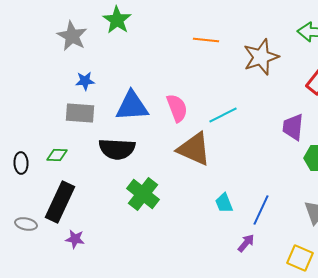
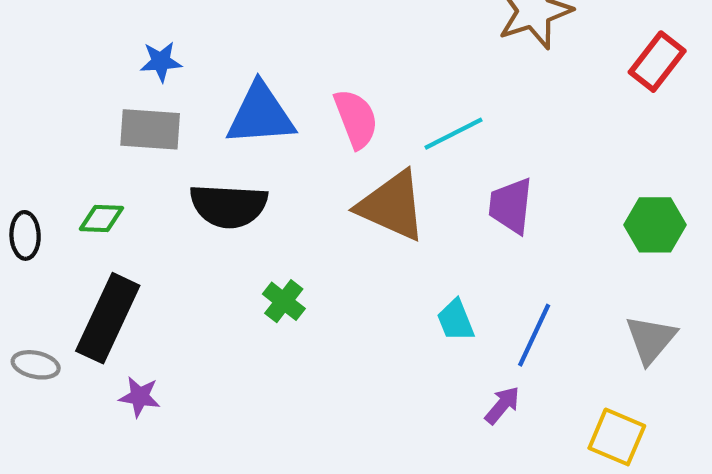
purple trapezoid: (293, 127) -> (511, 206), moved
green cross: (143, 194) -> (284, 301), size x0.6

